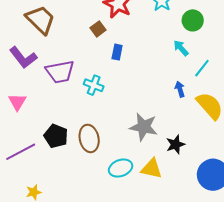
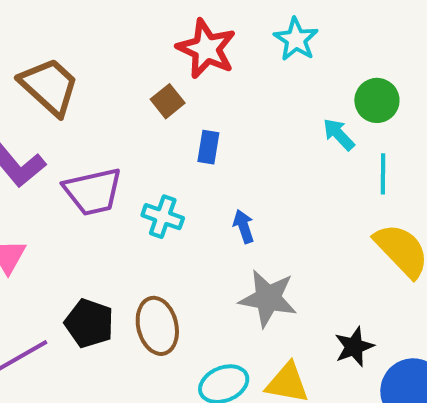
green circle: (193, 20) -> (377, 100), moved
cyan line: (202, 68) -> (383, 174), turned -36
blue arrow: (180, 89) -> (244, 226), moved
black star: (175, 144) -> (354, 347), moved

